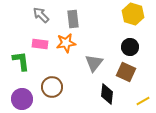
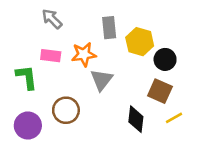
yellow hexagon: (133, 14) -> (140, 42), moved
gray rectangle: (73, 19) -> (109, 28), moved
gray triangle: (94, 63) -> (102, 80), moved
yellow line: (143, 101) -> (174, 118), moved

